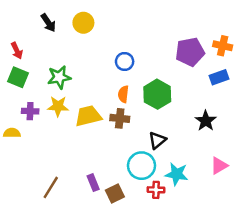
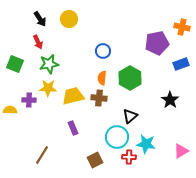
orange cross: (223, 46) -> (182, 27), moved
red arrow: (17, 51) -> (38, 42), moved
purple cross: (30, 111) -> (29, 100), moved
pink triangle: (219, 166) -> (181, 151), moved
purple rectangle: (93, 183) -> (73, 128), moved

